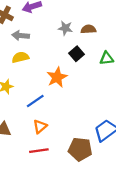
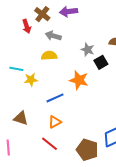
gray star: (65, 28) -> (88, 50), moved
orange star: (57, 77) -> (79, 80), turned 30
red line: (39, 151) -> (50, 144), turned 36

